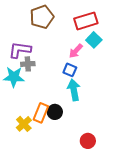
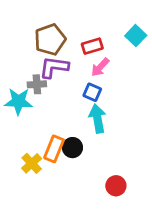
brown pentagon: (42, 17) -> (50, 40), moved
red rectangle: (86, 21) -> (92, 46), moved, size x0.7
cyan square: (94, 40) -> (136, 36), moved
purple L-shape: (20, 50) -> (54, 67), moved

